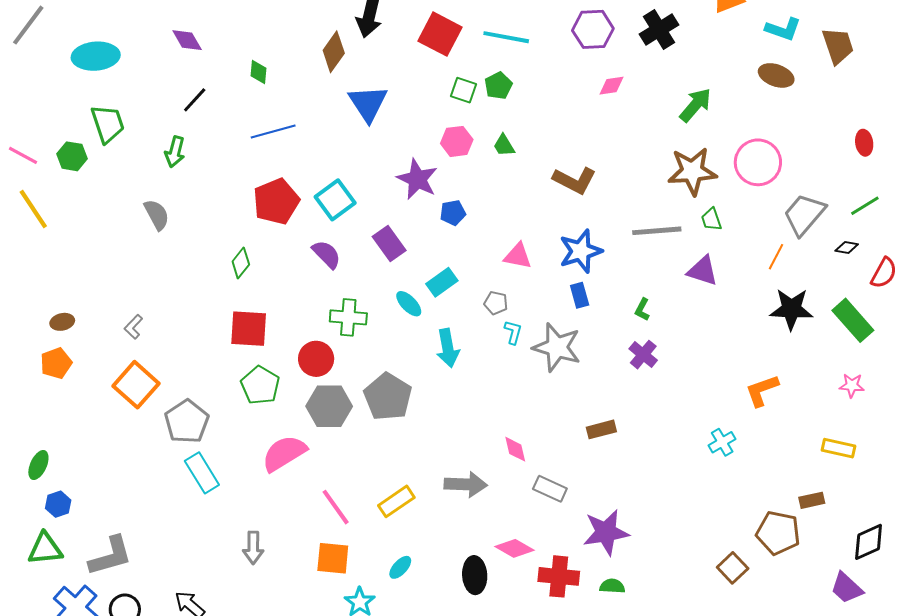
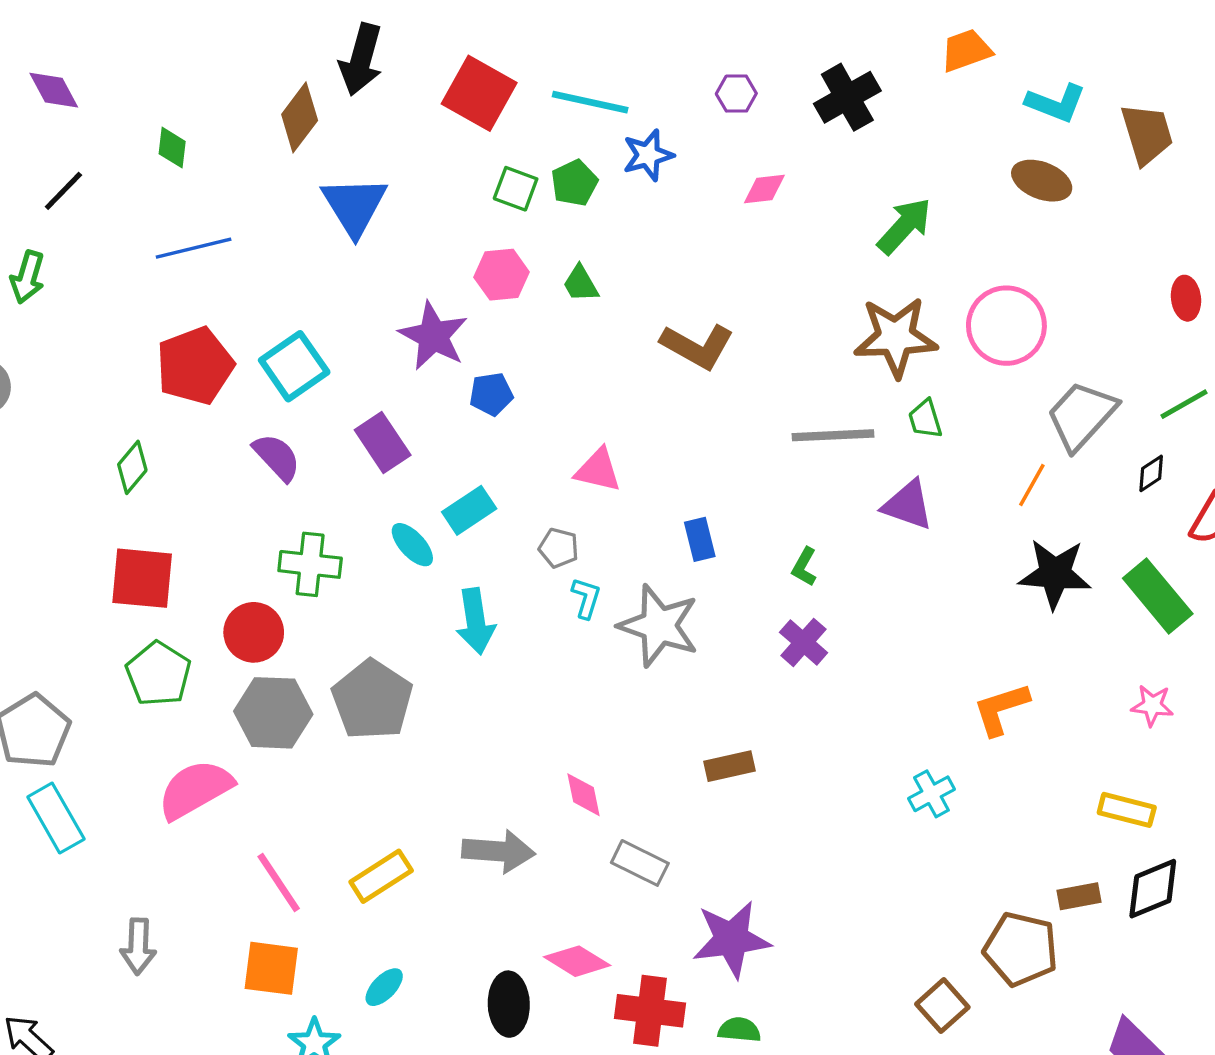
purple hexagon: (593, 29) -> (736, 94), size x0.6
black diamond: (847, 248) -> (1151, 473), turned -45
blue star: (581, 251) -> (648, 155), moved, size x0.7
black diamond: (869, 542) -> (1153, 889), moved

